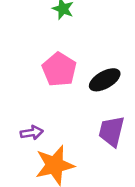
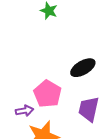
pink pentagon: (59, 70) -> (47, 94), moved

